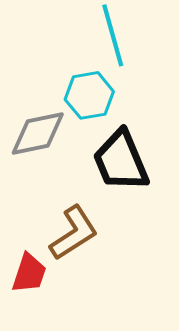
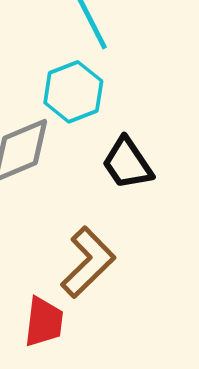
black trapezoid: (121, 161) -> (127, 163), size x0.7

